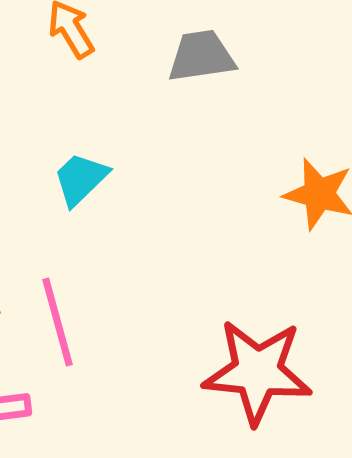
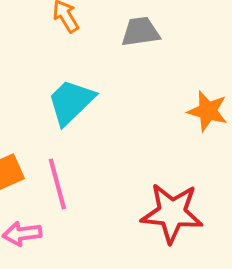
cyan trapezoid: (81, 179) -> (71, 102), size x1.5

